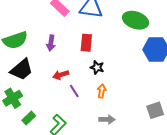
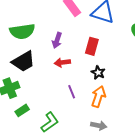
red arrow: (61, 75) -> (62, 63), moved
orange arrow: (102, 91) -> (98, 97), size x1.5

